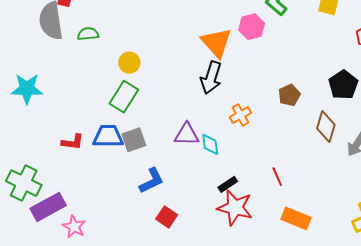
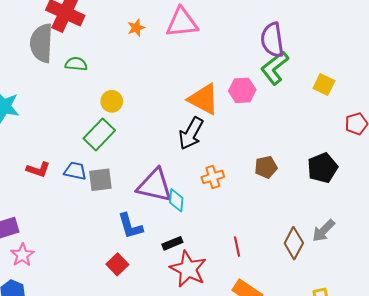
orange triangle: (216, 43) -> (204, 99), turned -32
brown diamond: (326, 127) -> (294, 243), moved
purple triangle: (187, 134) -> (155, 185), size x1.4
blue trapezoid: (108, 136) -> (75, 171), size x0.7
blue L-shape: (152, 181) -> (130, 226), moved, turned 88
black rectangle: (228, 184) -> (172, 243), moved

